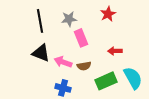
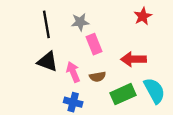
red star: (108, 14) -> (143, 16), moved
red arrow: (115, 51) -> (134, 59), size x1.5
pink arrow: (63, 62) -> (73, 72), turned 48

